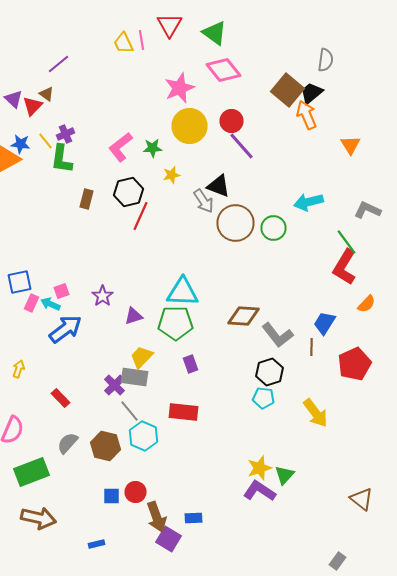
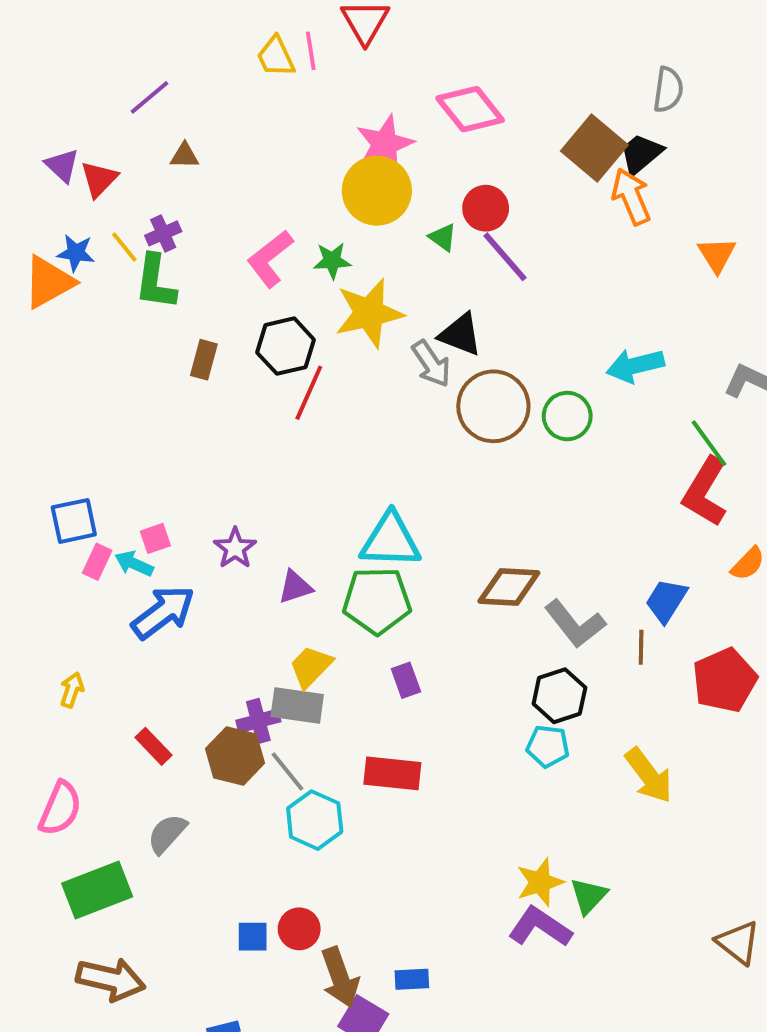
green triangle: (214, 33) -> (443, 237), moved, size x0.6
brown triangle: (46, 94) -> (185, 156), moved, turned -35
yellow circle: (190, 126) -> (377, 191), moved
yellow star: (172, 175) -> (369, 313), size x2.0
purple cross: (114, 385) -> (258, 721), turned 30
brown hexagon: (106, 446) -> (235, 756), moved

